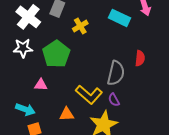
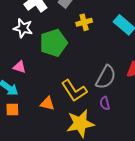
pink triangle: (41, 85) -> (19, 67), moved
purple semicircle: (114, 100) -> (105, 103), moved

